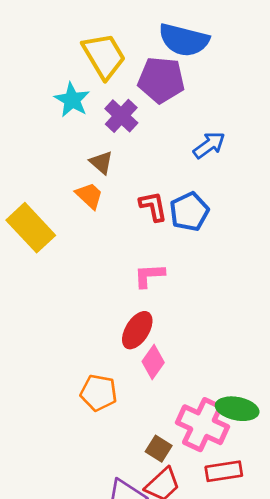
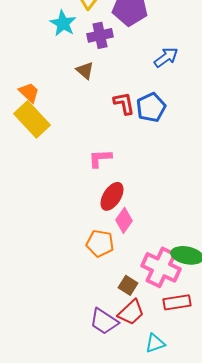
purple cross: (121, 116) -> (100, 35), turned 35
orange trapezoid: (89, 196) -> (29, 92), moved
pink L-shape: (149, 276) -> (100, 158), moved
orange pentagon: (99, 393) -> (100, 243), moved

